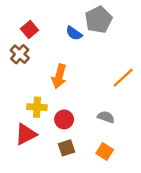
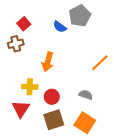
brown cross: (20, 54) -> (16, 44), turned 35
red triangle: (26, 134) -> (21, 109), turned -30
brown square: (67, 148) -> (54, 120), size x1.5
orange square: (105, 151) -> (85, 123), size x1.5

